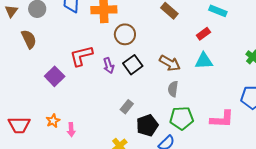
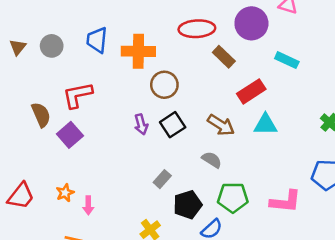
red rectangle: (203, 34) -> (251, 91), moved, size x1.5
brown semicircle: (29, 39) -> (41, 115), moved
red L-shape: (81, 56) -> (77, 95), moved
gray semicircle: (173, 89) -> (212, 160), moved, turned 112
red trapezoid: (19, 125) -> (21, 196), turned -55

